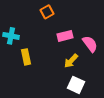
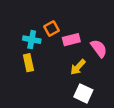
orange square: (47, 12) -> (52, 29), moved
cyan cross: (11, 36) -> (32, 40), moved

